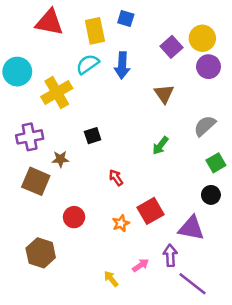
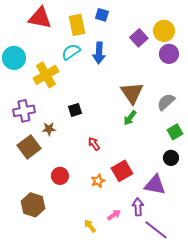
brown triangle: (164, 94) -> (132, 93), moved, size x1.4
brown square: (36, 181) -> (29, 147), turned 30

